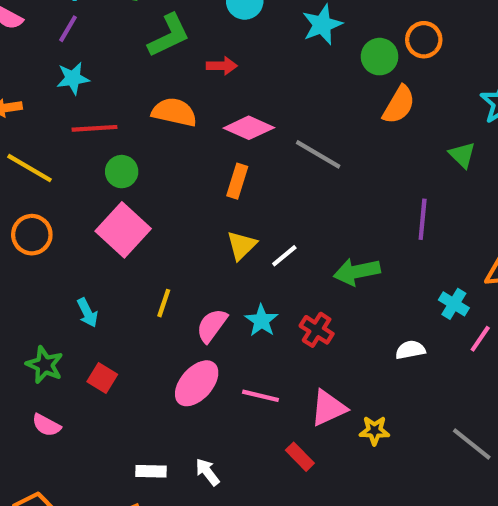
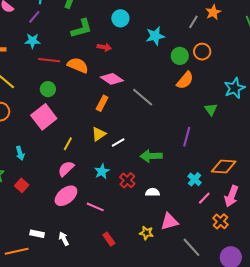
red line: (94, 128) -> (49, 60), moved
yellow line: (164, 303) -> (68, 144), moved
pink semicircle: (212, 325) -> (66, 169), moved
white semicircle: (410, 350) -> (152, 192), moved
pink triangle: (328, 408) -> (169, 222), moved

